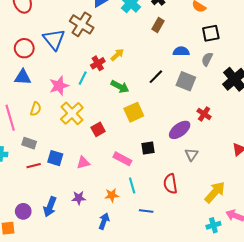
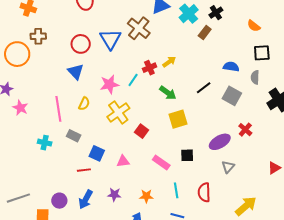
brown rectangle: (158, 25) -> (205, 32), moved
gray semicircle: (207, 59) -> (255, 77), turned -32
blue triangle: (23, 77) -> (76, 72), turned 36
red square: (98, 129) -> (141, 131), turned -32
red line: (34, 166) -> (84, 170), moved
cyan line: (132, 186) -> (176, 190), moved

